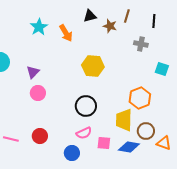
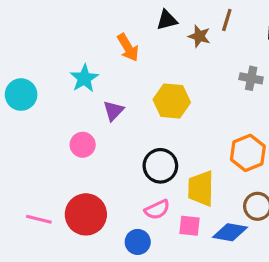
cyan star: (39, 27) -> (84, 78), moved
gray cross: (141, 44) -> (251, 78), moved
purple triangle: (33, 72) -> (113, 111), moved
yellow trapezoid: (124, 120) -> (201, 188), moved
red circle: (40, 136) -> (86, 214), size x1.6

